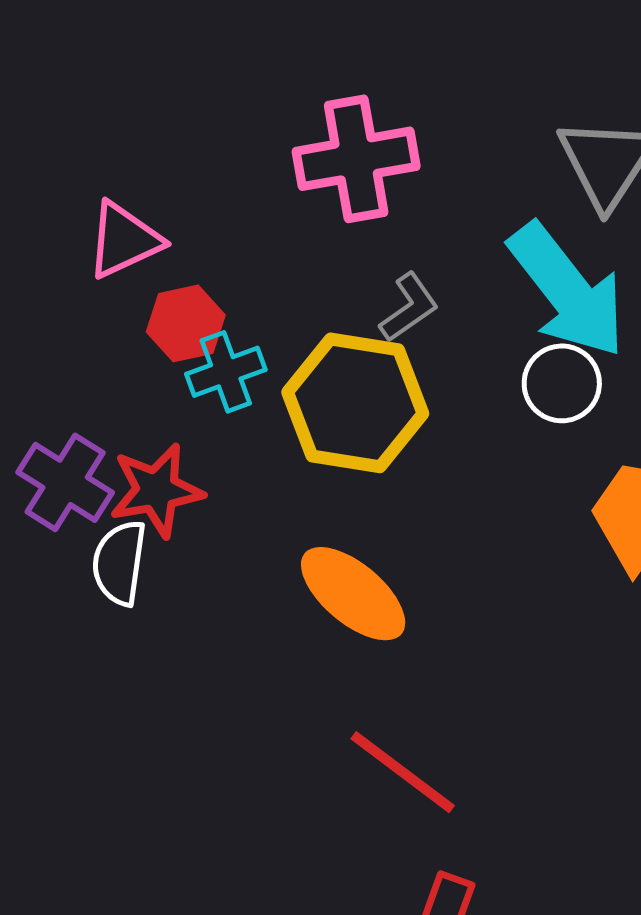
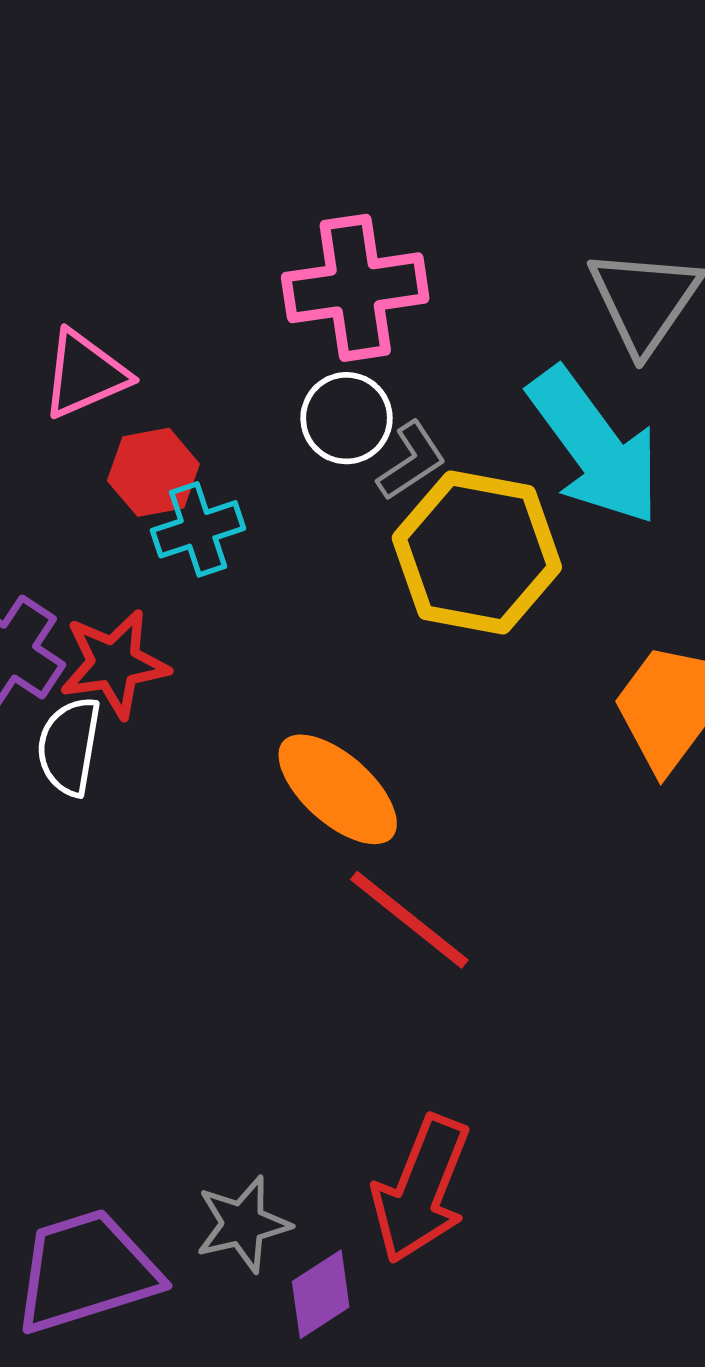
white circle: (562, 383) -> (347, 418), moved
yellow hexagon: (355, 403) -> (477, 552), moved
red line: (403, 772) -> (409, 920), moved

